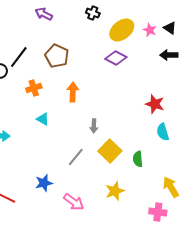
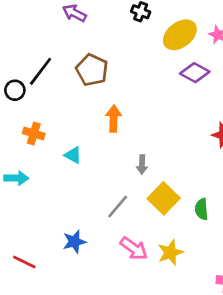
purple diamond: (116, 58) -> (195, 73), moved
orange cross: (34, 88) -> (34, 133), moved, turned 35
pink arrow: (74, 202) -> (134, 248), moved

